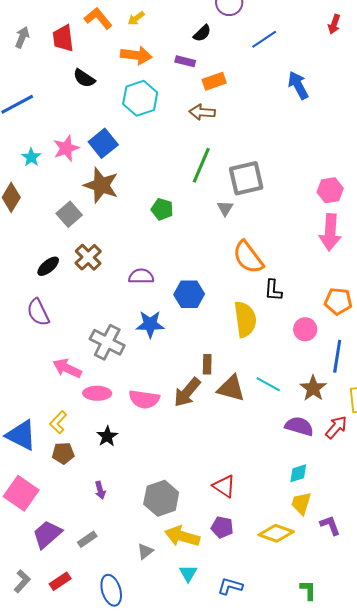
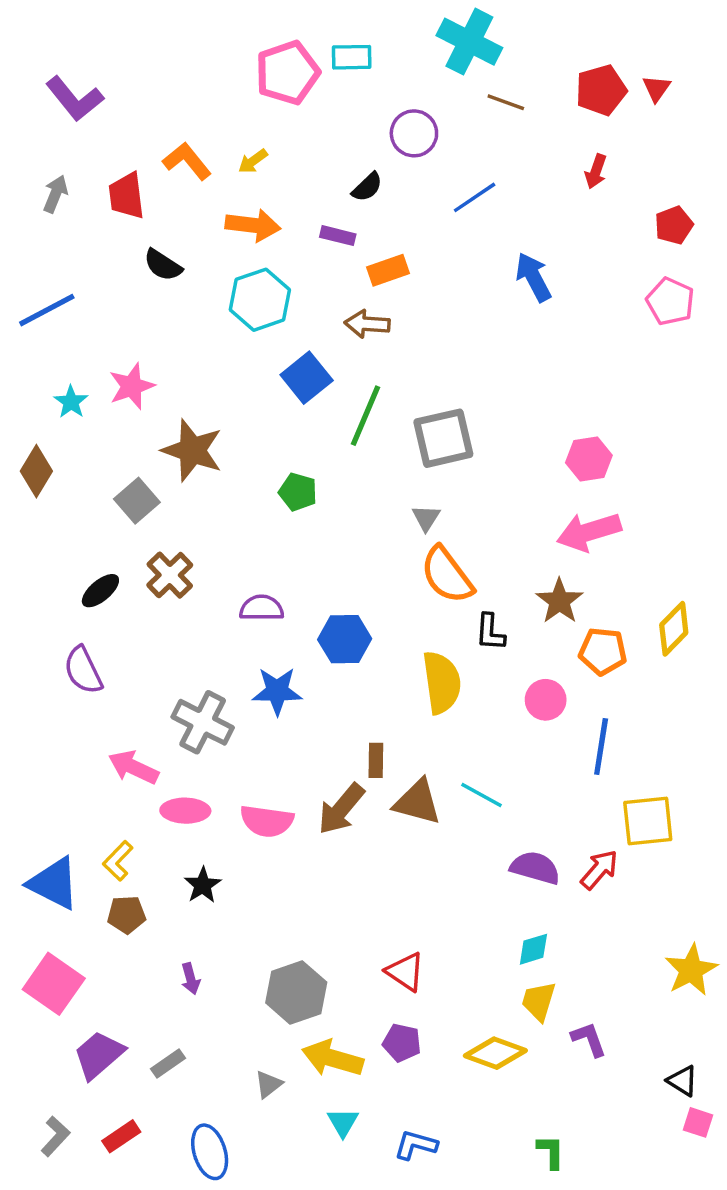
blue square: (103, 143) -> (307, 378), moved
gray triangle: (225, 208) -> (426, 518), moved
pink arrow: (330, 232) -> (589, 532), turned 69
brown star: (313, 388) -> (559, 601), moved

